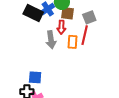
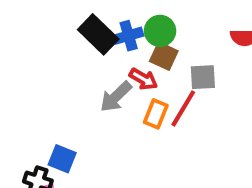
red arrow: (61, 27) -> (143, 79), turned -80
gray arrow: (51, 40) -> (116, 97), turned 36

